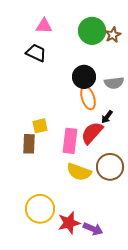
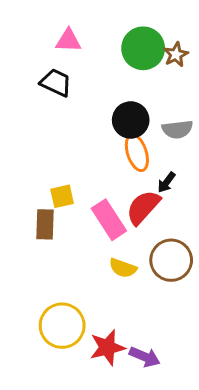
pink rectangle: (70, 141) -> (109, 220), turned -40
yellow semicircle: (79, 172) -> (123, 268), size x0.7

